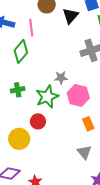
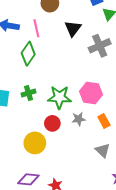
black triangle: (70, 16) -> (73, 28), moved
gray star: (61, 78) -> (79, 119), moved
green star: (47, 97) -> (59, 97), turned 30

